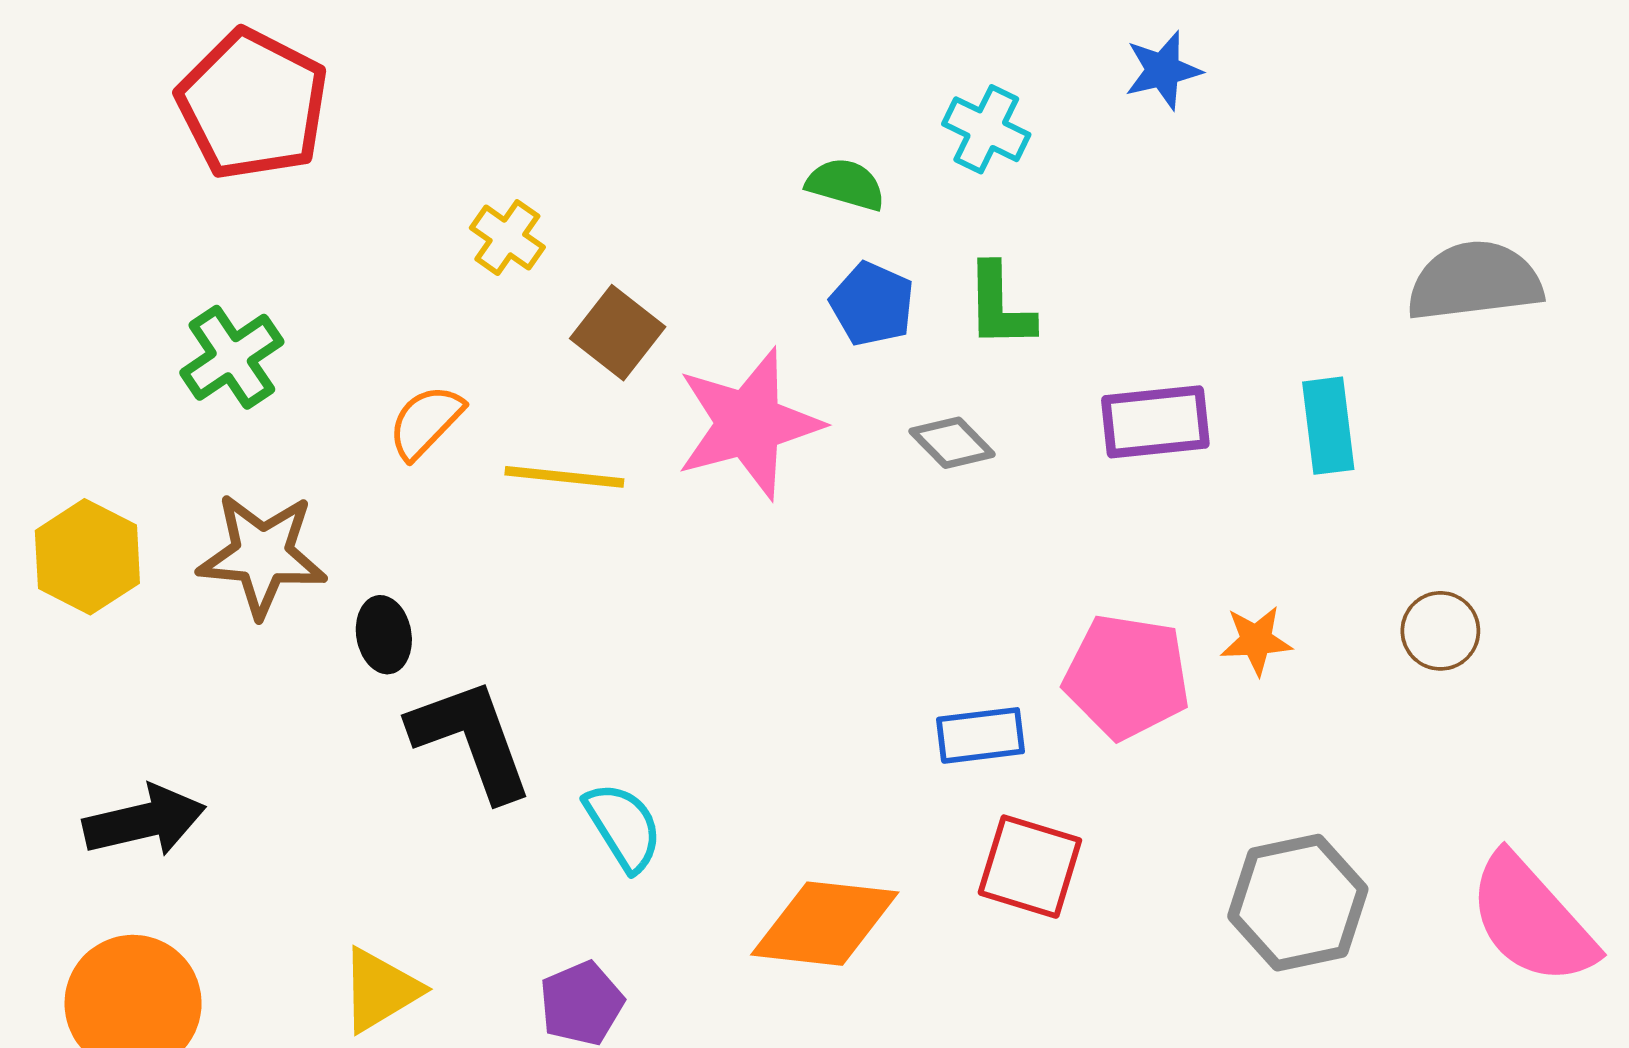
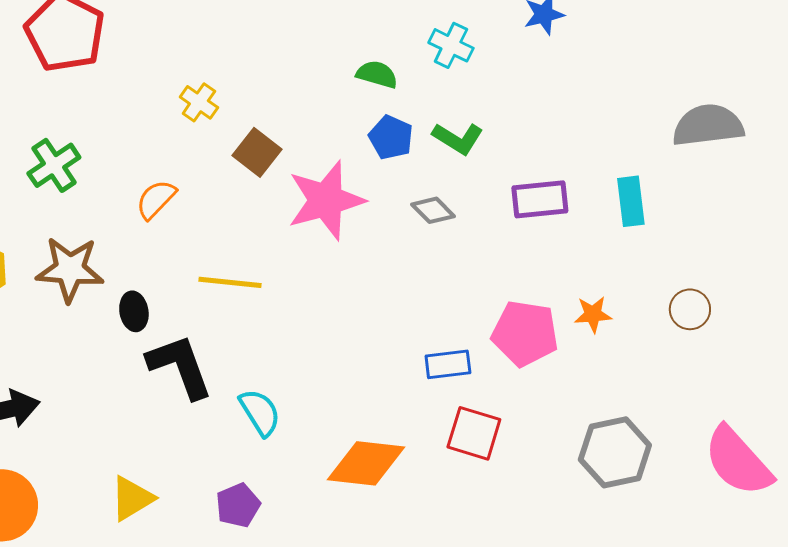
green L-shape: (1000, 306) -> (458, 138), turned -57
yellow line: (564, 477) -> (230, 282), moved

